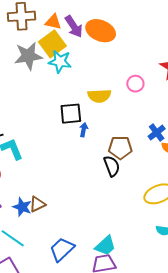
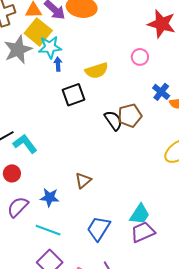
pink circle: (135, 84) -> (140, 57), moved
blue arrow: (84, 130) -> (58, 64), moved
black semicircle: (112, 166) -> (113, 120), moved
brown triangle: (37, 204) -> (83, 180), moved

